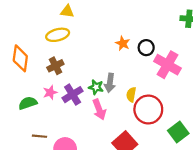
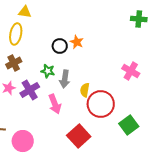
yellow ellipse: (58, 35) -> (16, 34), turned -65
black circle: (146, 48) -> (60, 46), moved
pink cross: (168, 65) -> (131, 71), moved, size x0.7
green star: (96, 87) -> (48, 71), moved

